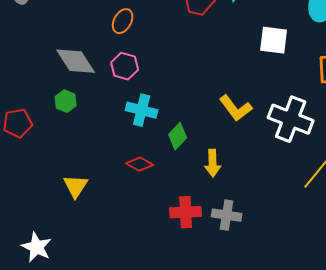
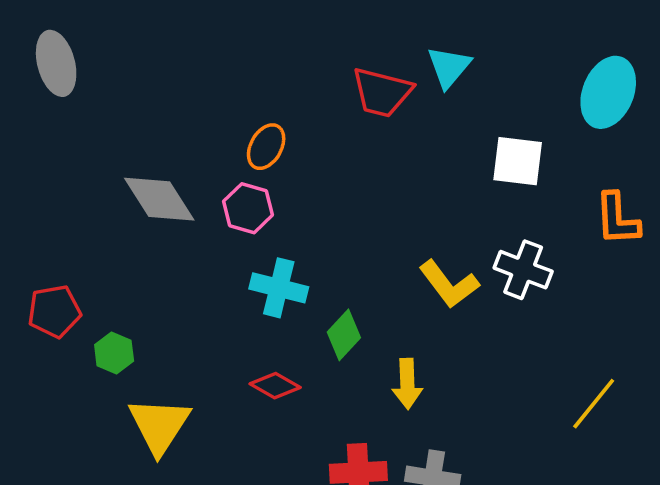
orange ellipse: (123, 21) -> (266, 147), moved
green hexagon: (66, 101) -> (114, 353), moved
white cross: (291, 119) -> (523, 270), moved, size x0.7
yellow triangle: (76, 186) -> (159, 425), size x1.4

